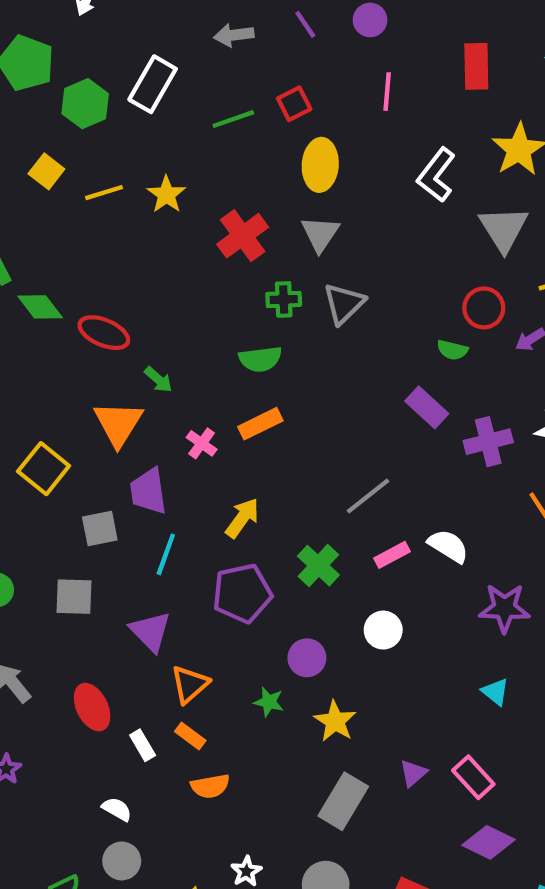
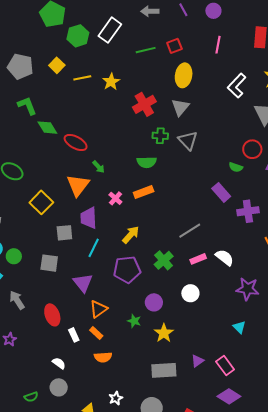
gray triangle: (344, 303) -> (188, 141), turned -35
gray rectangle: (343, 801) -> (164, 370), turned 50

